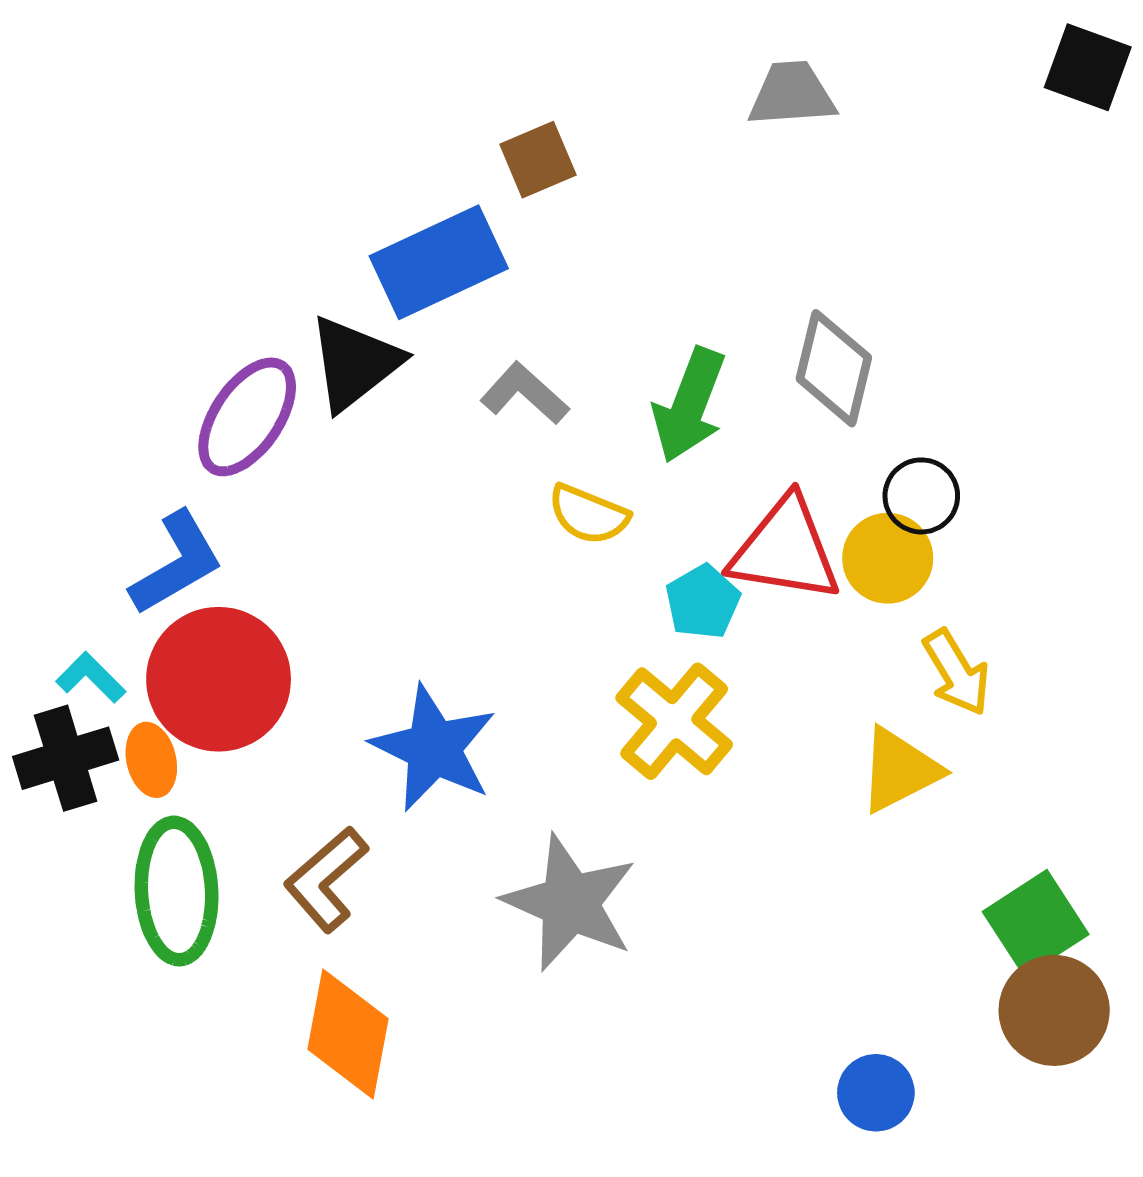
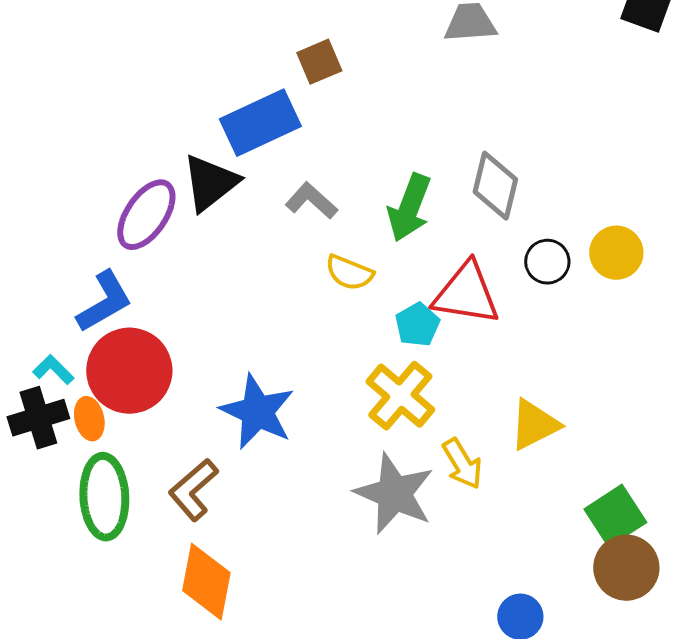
yellow circle: (888, 558) -> (616, 253), moved
yellow arrow: (957, 672) -> (462, 464), moved
gray star: (570, 903) -> (394, 494), moved

